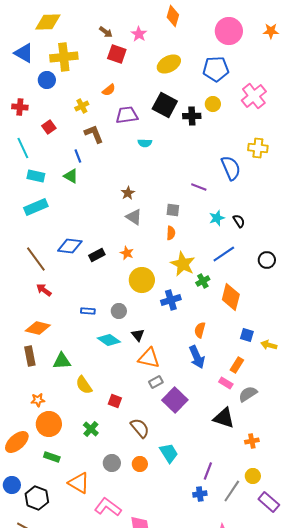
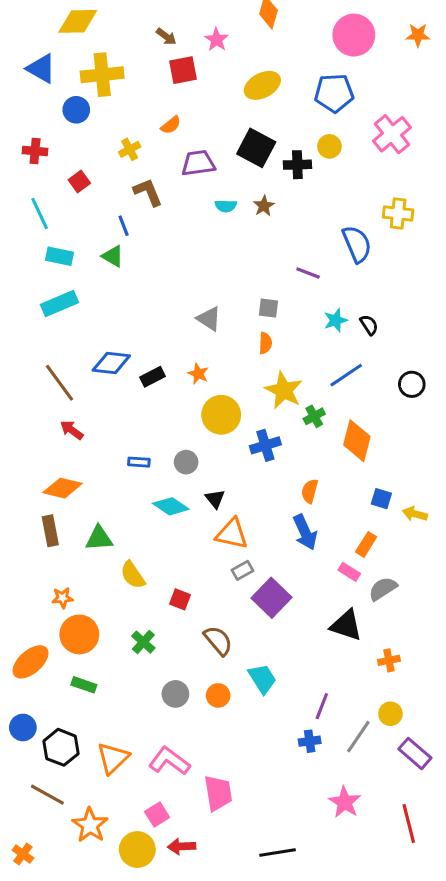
red square: (117, 54) -> (183, 70), turned -30
brown star: (128, 193) -> (264, 206), moved
orange triangle: (79, 483) -> (113, 758), moved, turned 45

